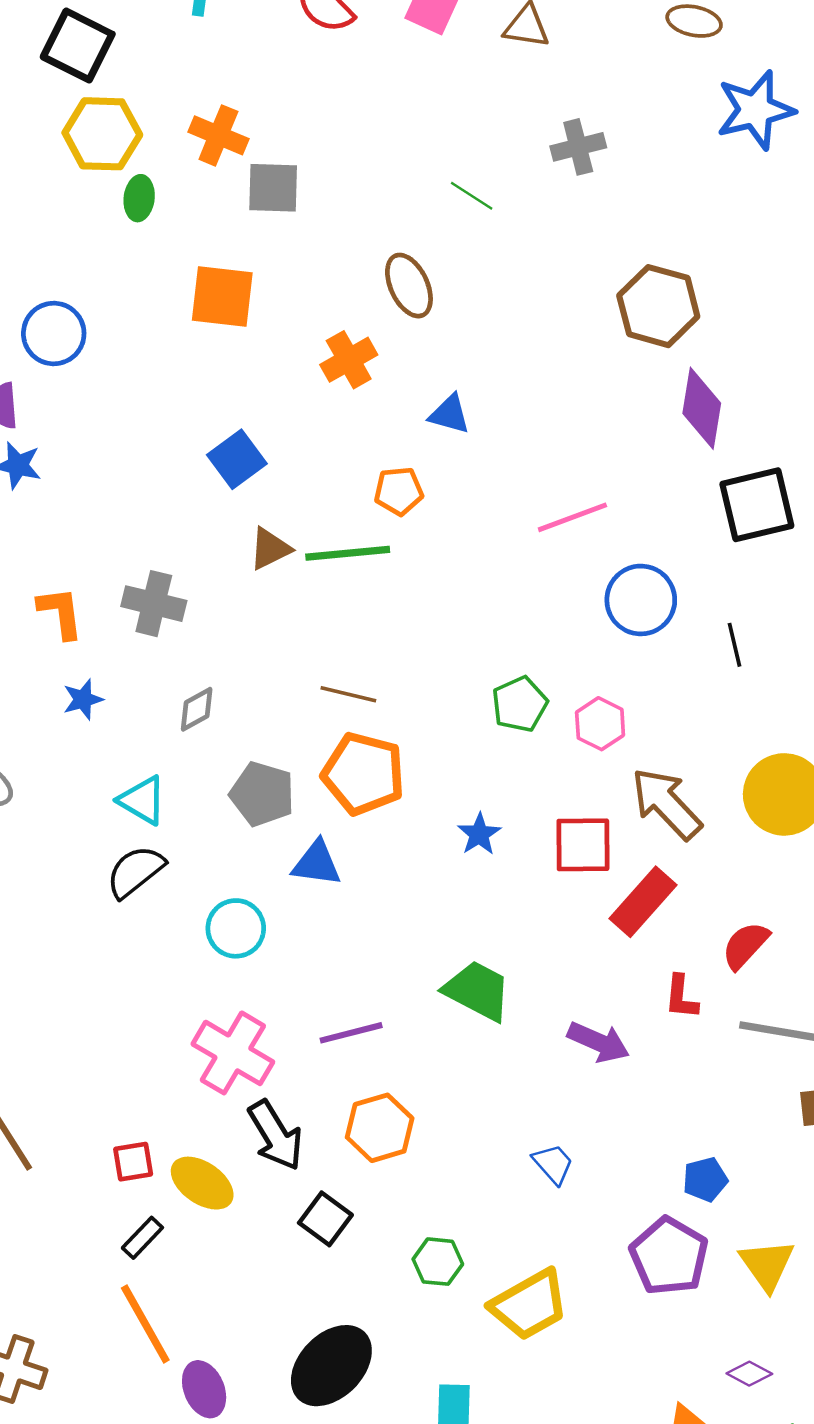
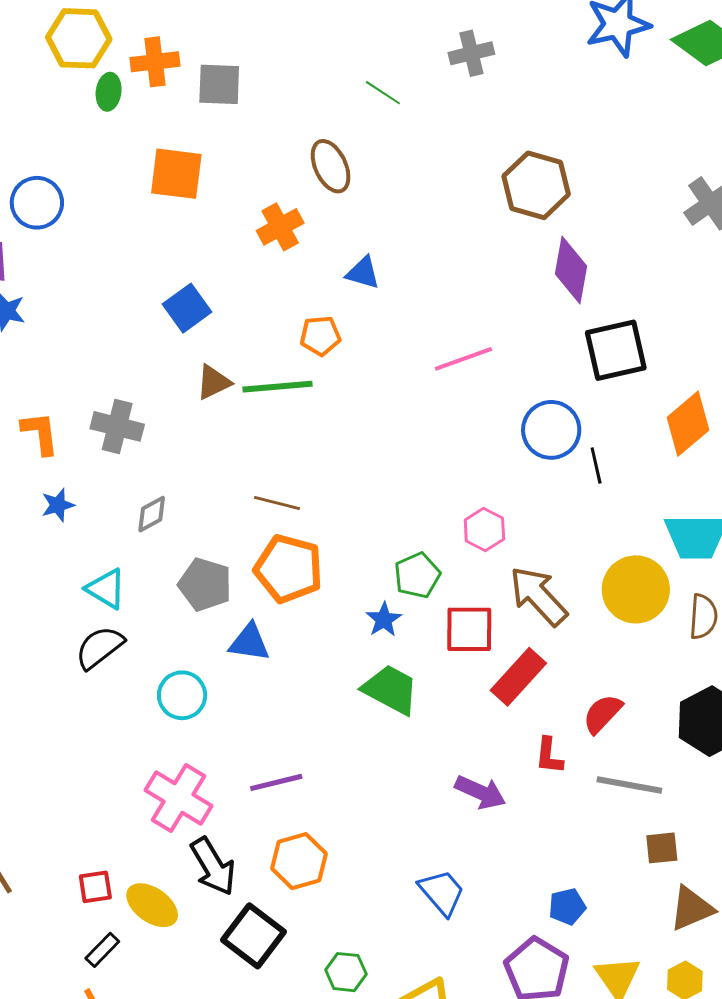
orange cross: (218, 135) -> (155, 62), moved, turned -30
blue circle: (641, 600) -> (551, 430), moved
green pentagon: (520, 704) -> (417, 575), moved
green trapezoid: (478, 991) -> (391, 690), moved
blue trapezoid: (553, 1164) -> (442, 892), size x1.4
black square: (325, 1219) -> (253, 936), size x1.4

